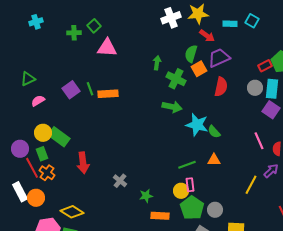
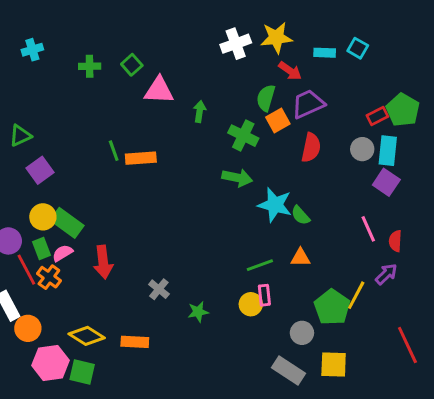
green square: (94, 26) -> (132, 65), moved
pink triangle: (107, 48) -> (159, 90), moved
green arrow: (157, 63) -> (200, 111), moved
purple square: (71, 90) -> (40, 170), moved
pink semicircle: (38, 101) -> (63, 253), moved
orange circle: (36, 198) -> (28, 328), moved
green pentagon: (192, 208) -> (332, 307), moved
orange rectangle: (160, 216) -> (135, 342), moved

